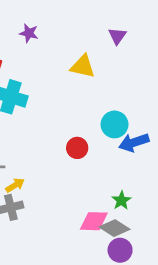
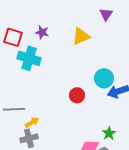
purple star: (29, 33) -> (42, 32), moved
yellow triangle: (83, 66) -> (81, 36), turned -36

